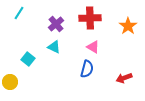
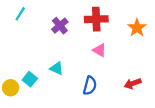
cyan triangle: (54, 47) -> (57, 68), moved
cyan square: (28, 59) -> (30, 79), moved
blue semicircle: (87, 69) -> (90, 86), moved

